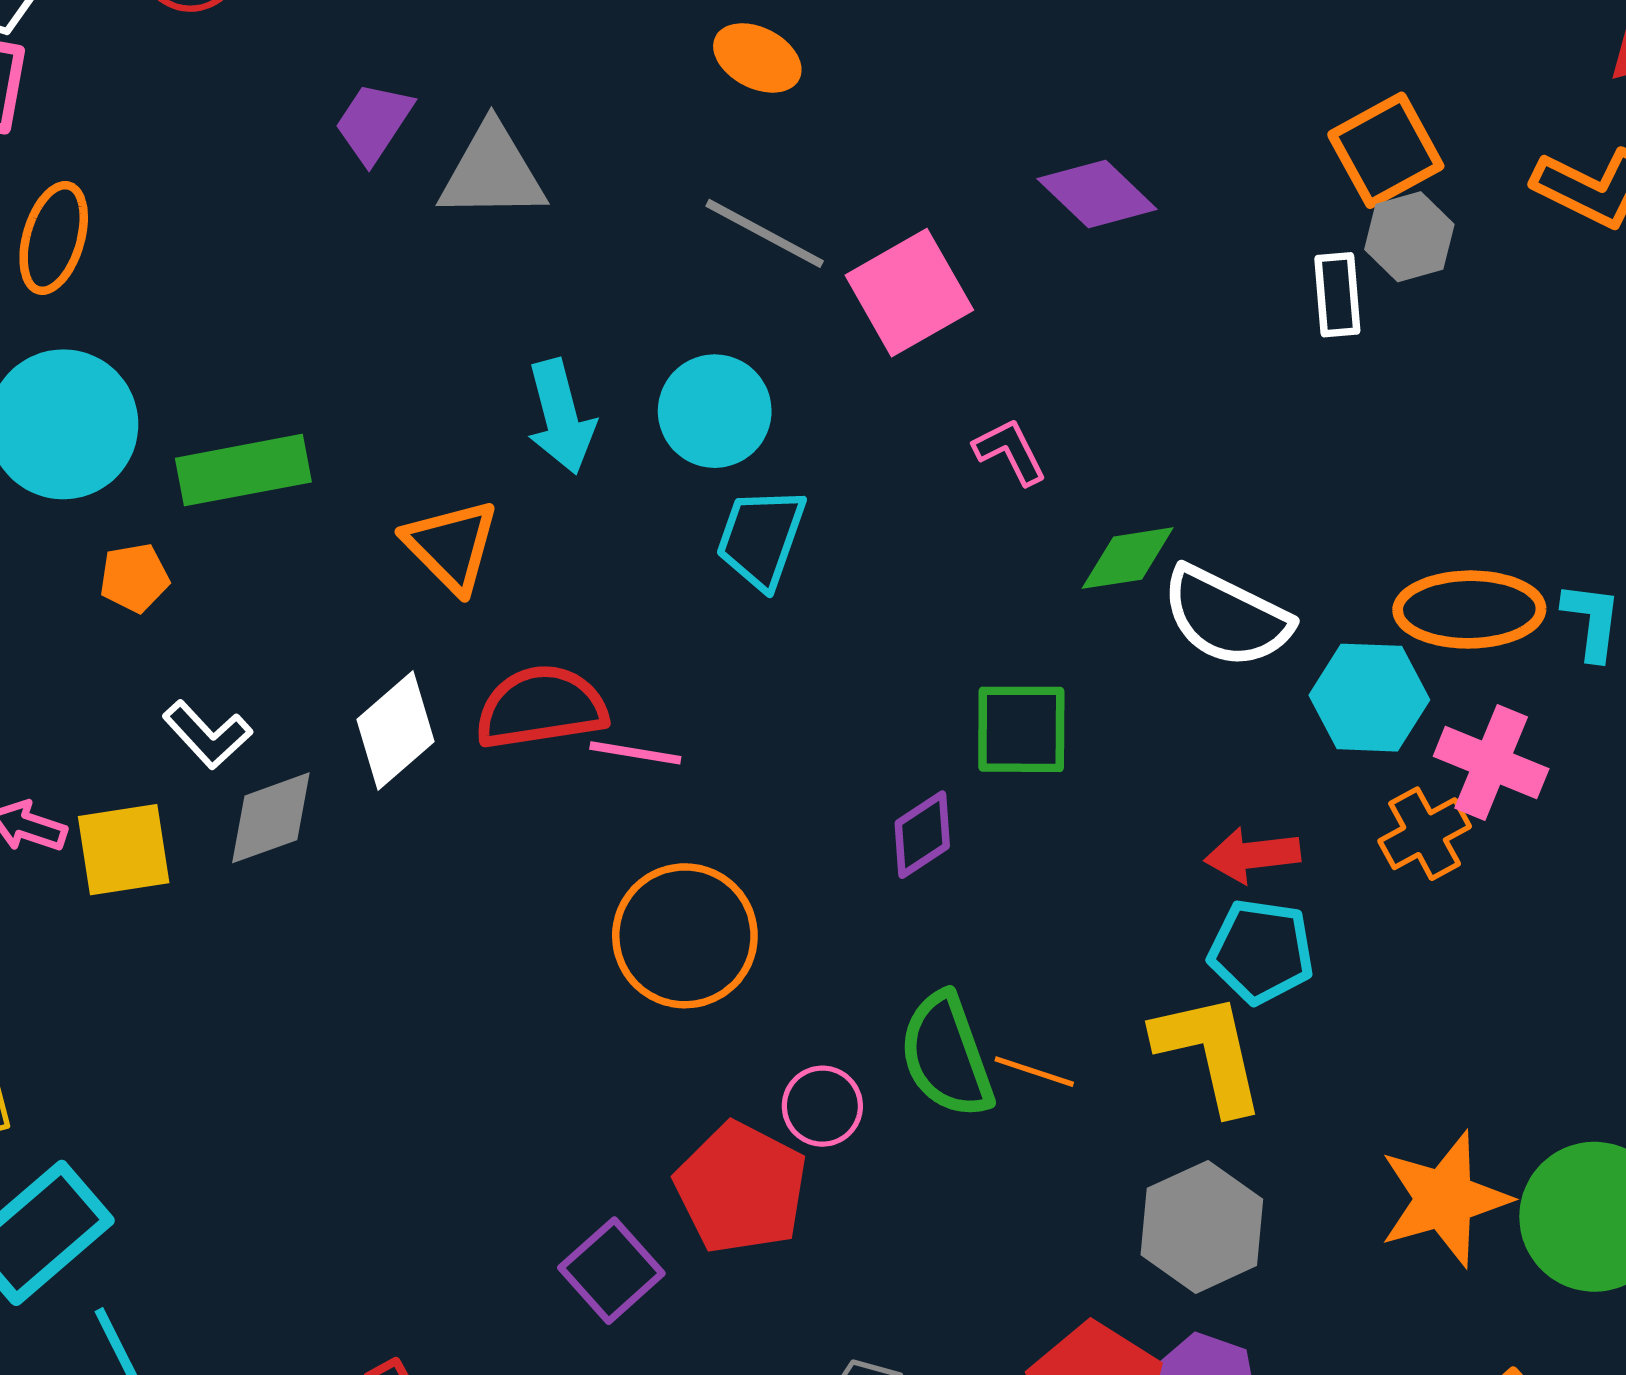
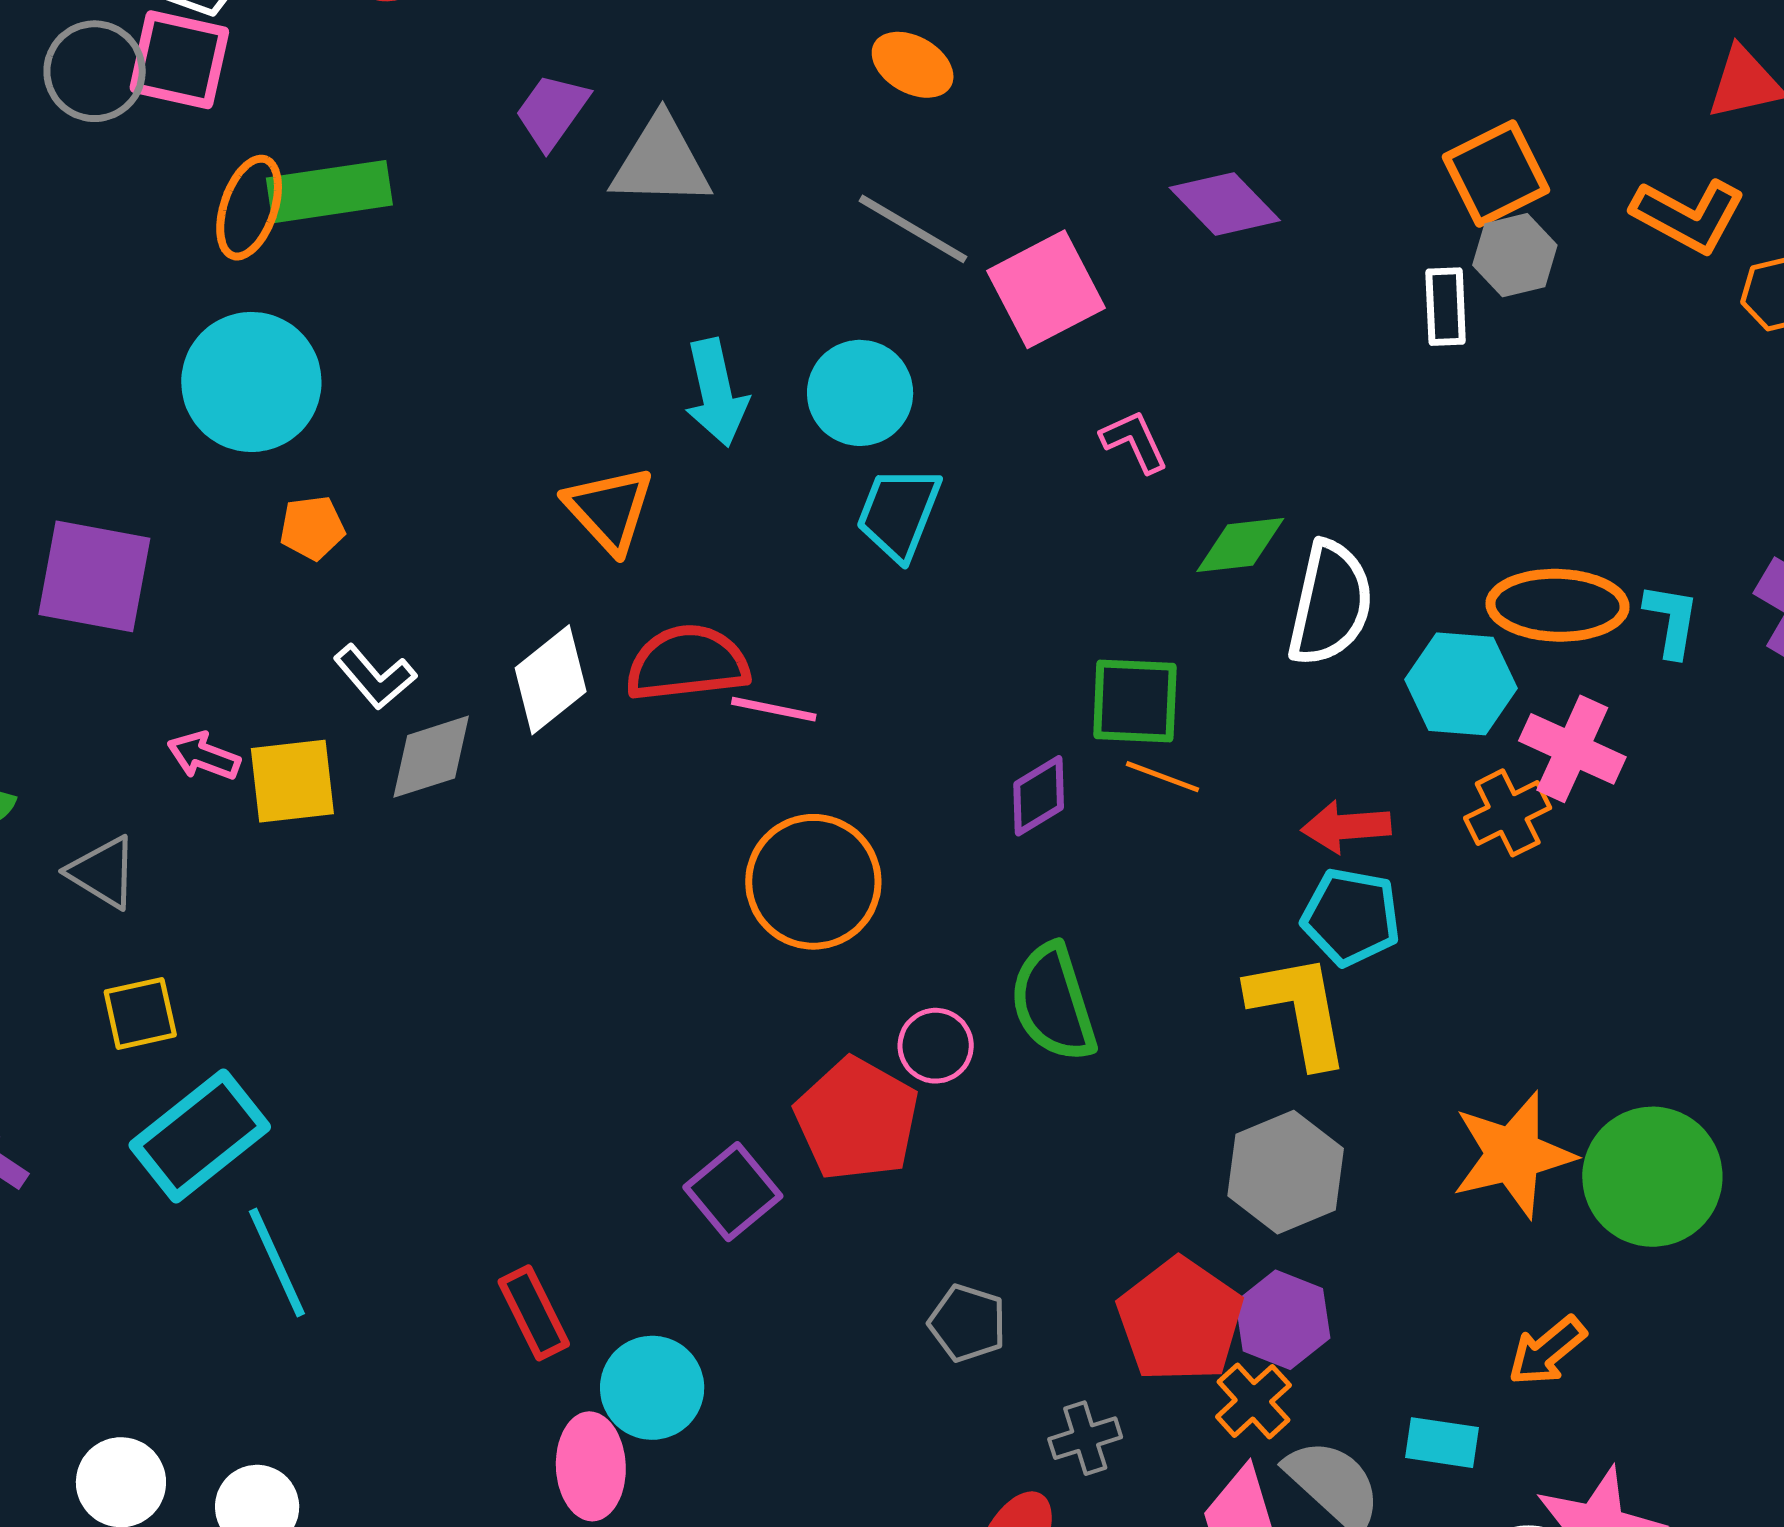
green rectangle: (243, 470) -> (329, 192), moved
white semicircle: (1226, 617) -> (1330, 604), turned -106
orange line: (1034, 1072) -> (1163, 777), moved

